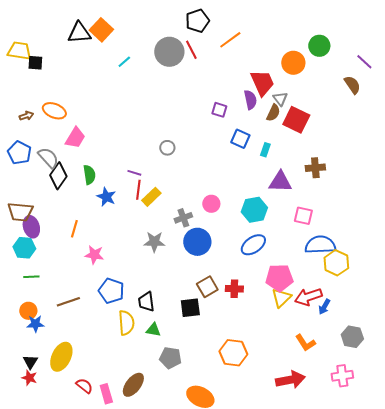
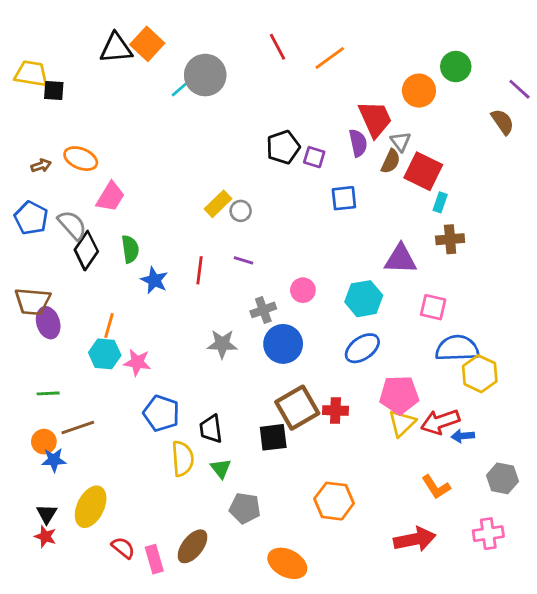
black pentagon: (197, 21) -> (283, 147), moved
red line: (191, 50) -> (277, 47), moved
gray circle: (169, 52) -> (205, 75), moved
blue square: (240, 139) -> (344, 198), turned -30
cyan rectangle: (265, 150) -> (440, 202), moved
purple line: (134, 173) -> (243, 260), moved
yellow rectangle: (151, 197) -> (218, 204), moved
cyan hexagon: (24, 248) -> (105, 354), moved
brown square: (207, 287) -> (297, 408), size x1.4
brown line: (68, 302) -> (78, 427), moved
blue arrow: (324, 307) -> (463, 436), turned 56
green triangle: (153, 330) -> (221, 469), turned 42

